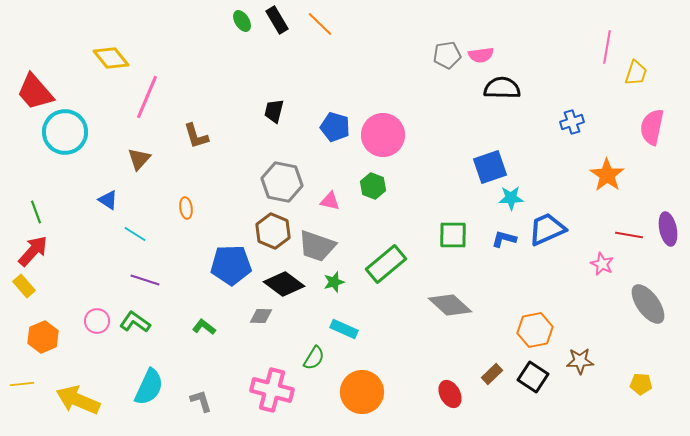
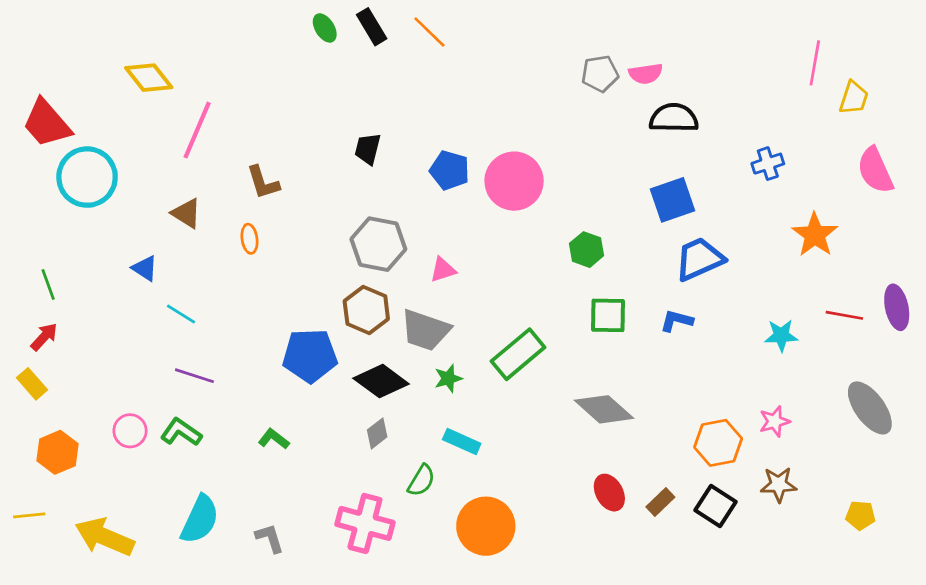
pink semicircle: (652, 127) -> (875, 170), turned -36
brown triangle: (139, 159) -> (186, 213), turned -40
blue square: (490, 167) -> (672, 200), moved
green hexagon: (373, 186) -> (587, 250), moved
cyan star: (511, 198) -> (781, 335), moved
pink triangle: (330, 201) -> (443, 270), turned -30
orange ellipse: (186, 208) -> (250, 239), moved
blue trapezoid: (547, 229) -> (699, 259), moved
red arrow: (33, 251) -> (44, 337), size x0.7
pink star: (602, 264) -> (775, 421), moved, turned 30
gray diamond: (261, 316) -> (377, 433), moved, turned -40
red ellipse: (450, 394) -> (609, 493), moved

